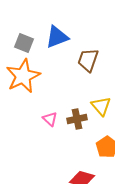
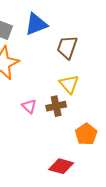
yellow triangle: (101, 106) -> (69, 84), moved

